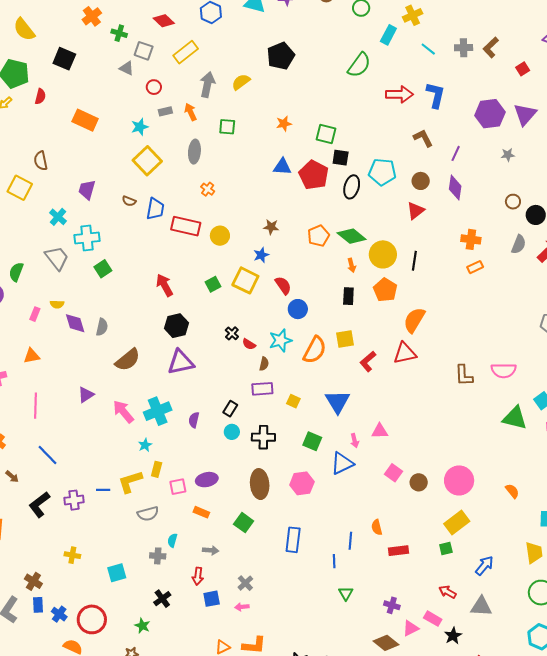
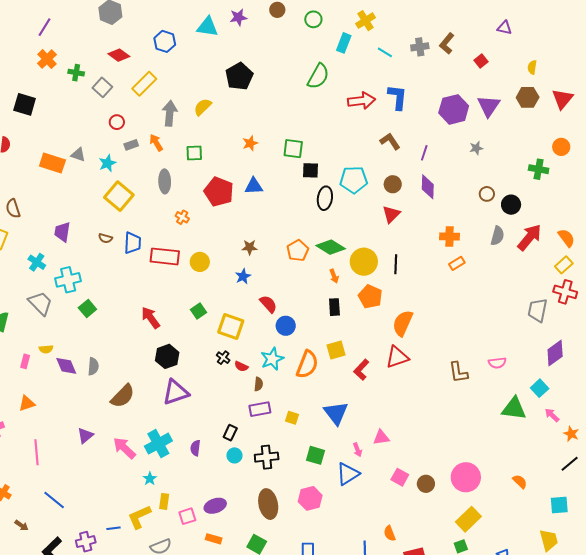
gray square: (144, 51) -> (102, 87), turned 30
gray triangle: (127, 68) -> (78, 155), moved
red pentagon: (314, 175) -> (219, 192), moved
yellow square: (245, 280) -> (231, 327), moved
pink semicircle: (504, 370) -> (497, 363), size x0.7

